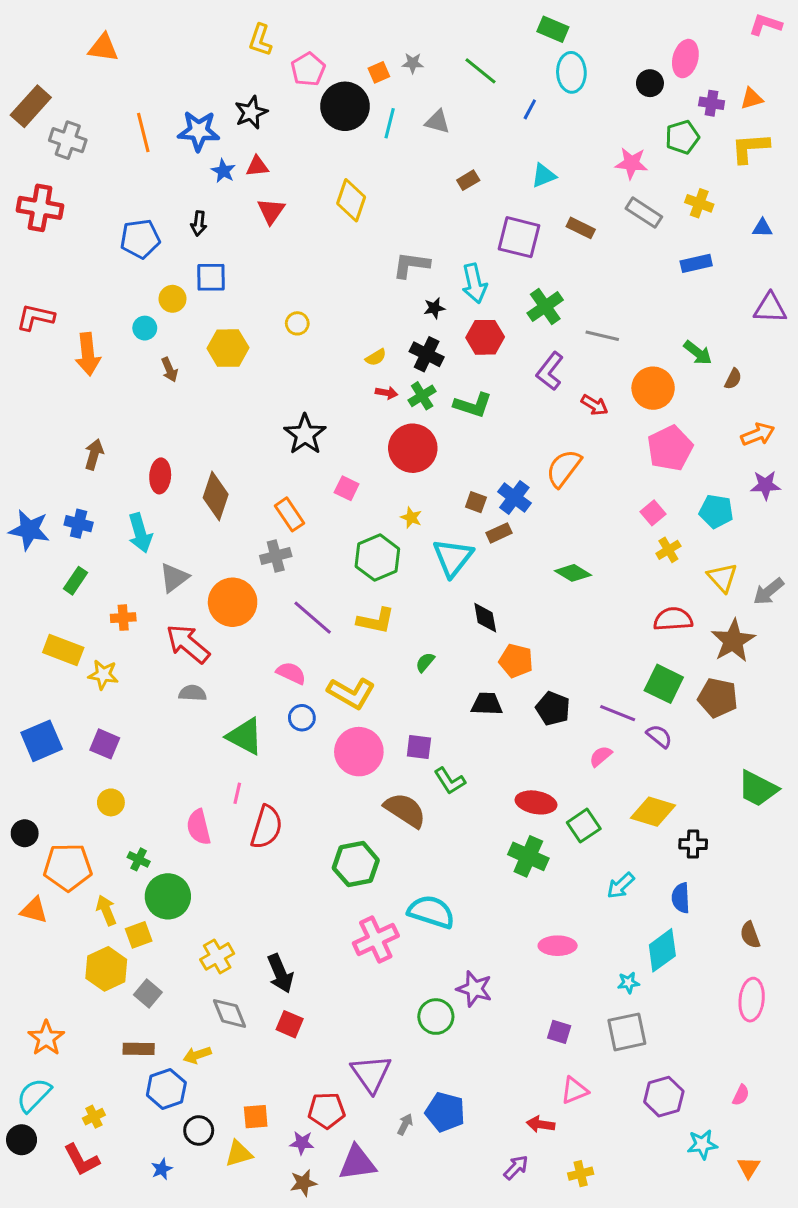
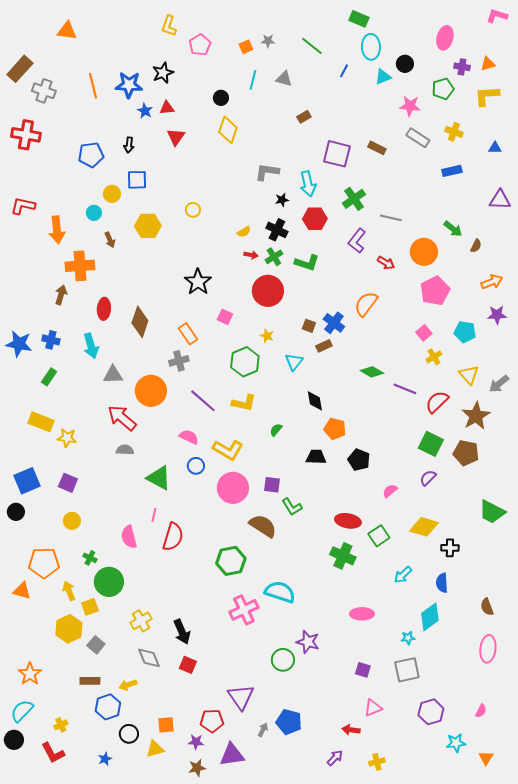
black circle: (650, 83) -> (405, 64), moved
black circle: (345, 106) -> (221, 98), moved, size x0.5
cyan triangle: (544, 176) -> (383, 77), moved
cyan triangle: (453, 558) -> (294, 362), size x0.7
gray triangle: (174, 578) -> (113, 375), turned 35
orange cross: (123, 618) -> (80, 266), moved, size x1.8
red semicircle: (673, 619) -> (437, 402), turned -40
purple line: (618, 713) -> (405, 389), moved
purple semicircle: (659, 736) -> (428, 478), turned -84
black circle: (25, 833) -> (16, 512), moved

